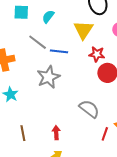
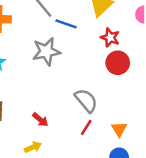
red arrow: (56, 133) -> (40, 120), turned 120
red line: (105, 134) -> (86, 127), moved

